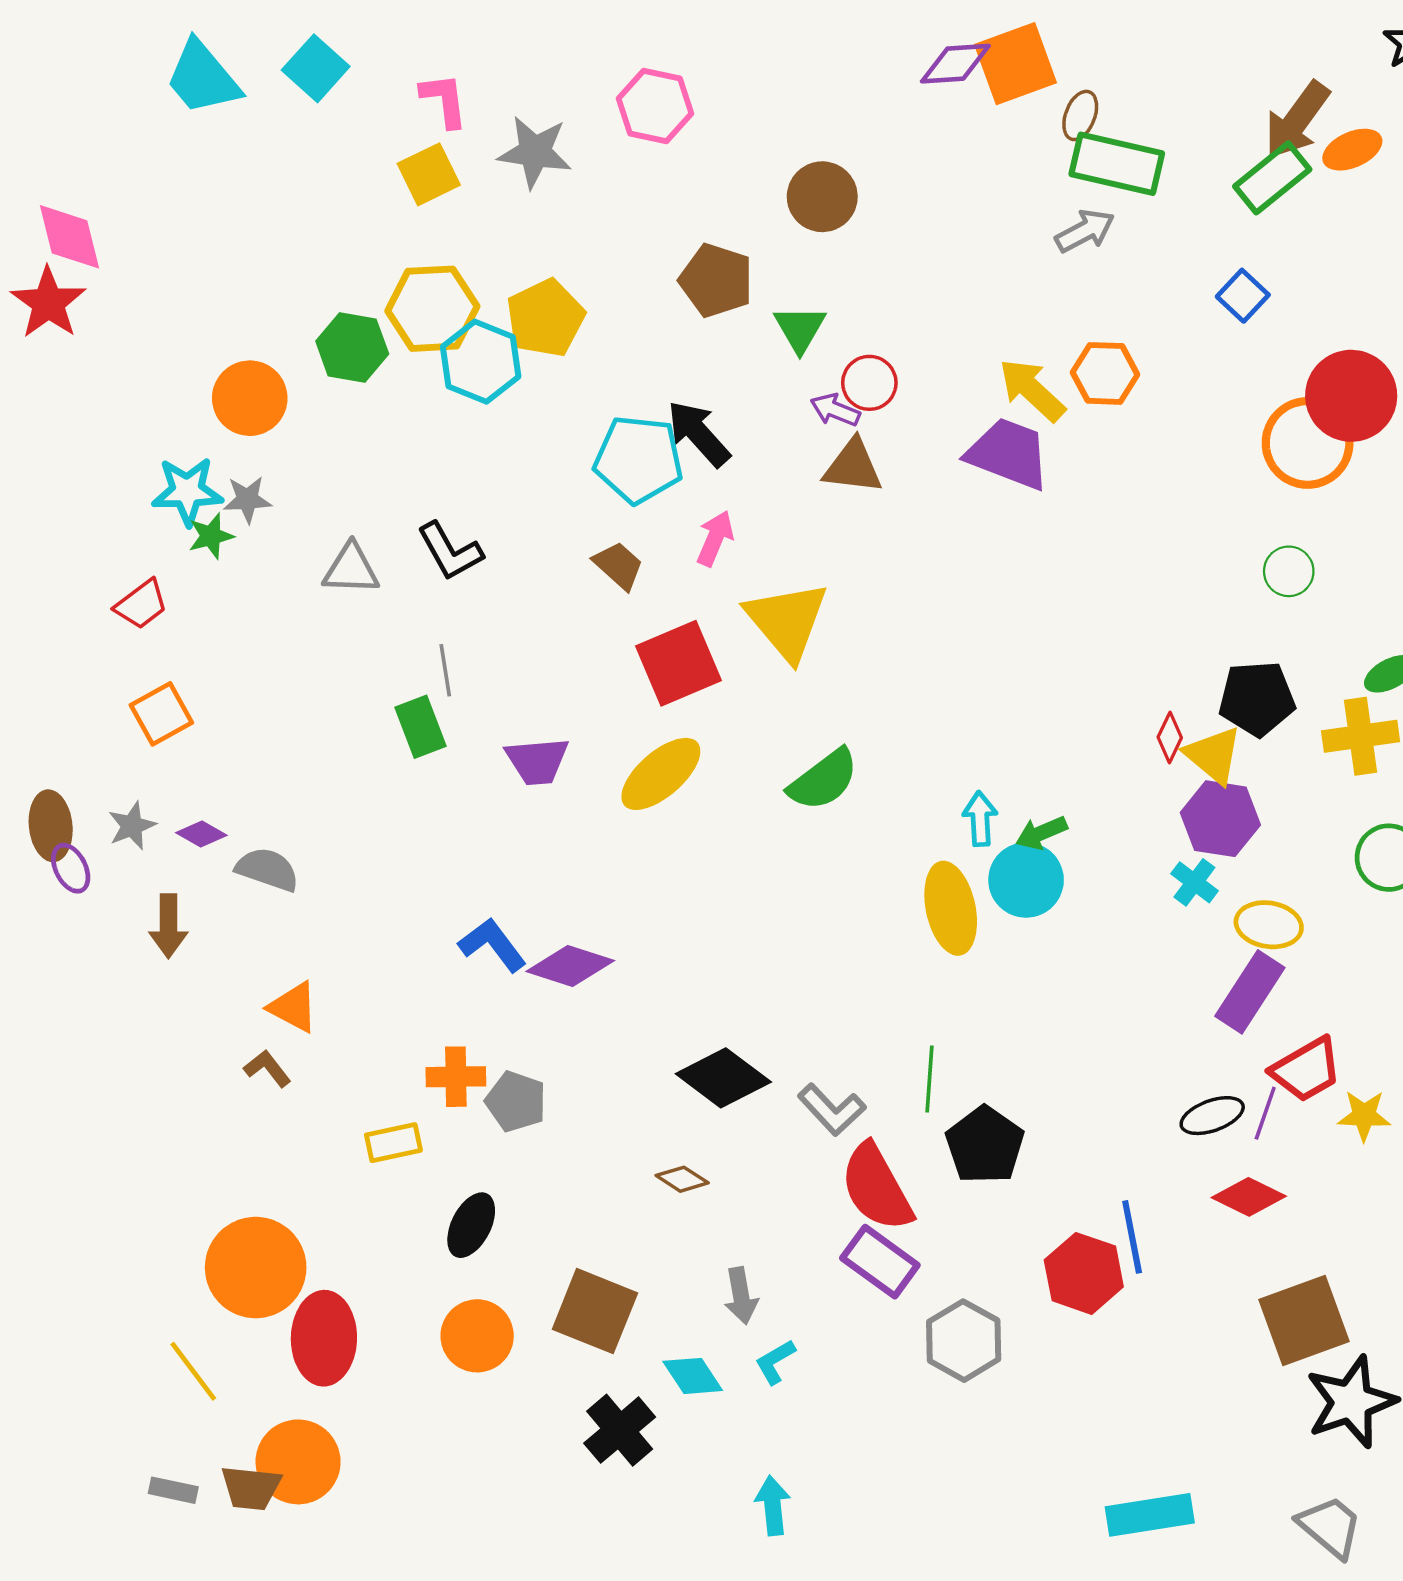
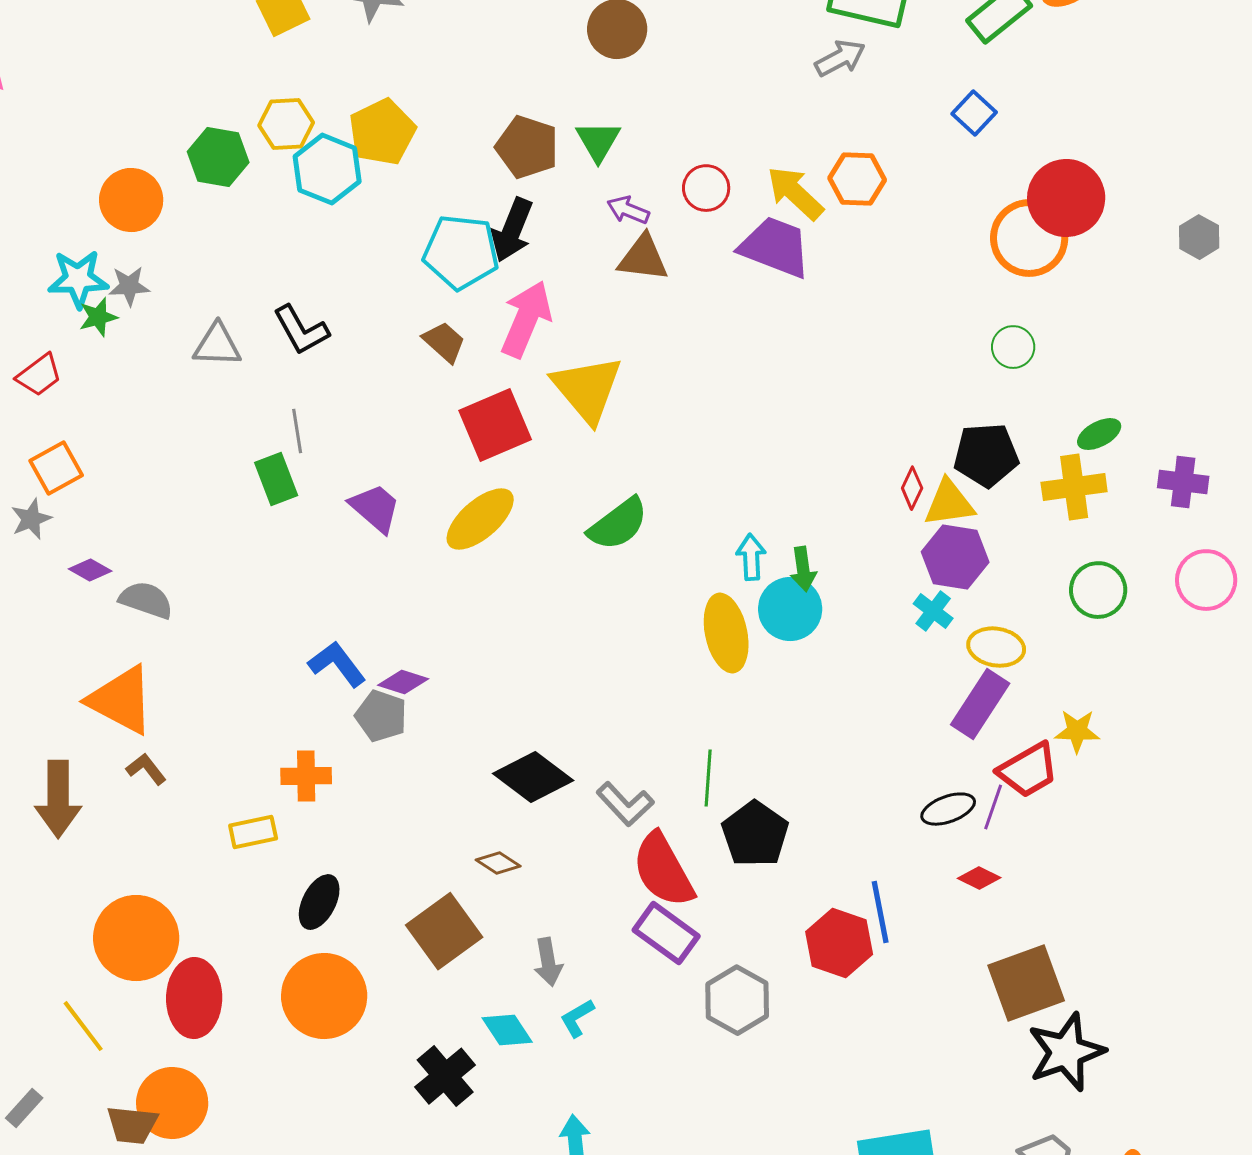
brown pentagon: (716, 280) -> (527, 147), moved
yellow hexagon: (432, 309) -> (286, 124), size x0.7
red circle: (869, 383) -> (706, 188), moved
black arrow: (699, 434) -> (512, 230), turned -116
pink arrow: (715, 538) -> (526, 319), size x1.6
yellow triangle: (1213, 755) -> (949, 503), turned -48
purple trapezoid: (537, 761) -> (375, 508), turned -134
gray star: (132, 826) -> (31, 519), moved
green arrow: (1041, 833) -> (803, 569), turned -75
brown arrow: (168, 926) -> (58, 799), moved, size x1.4
purple diamond: (570, 966) -> (403, 682), size x0.7
orange triangle: (293, 1007) -> (121, 700), moved, size x1.6
gray pentagon: (516, 1101) -> (381, 716), moved
yellow star: (1364, 1116) -> (1077, 731), moved
red diamond: (1249, 1197) -> (979, 878), size x0.7
brown square: (595, 1311) -> (444, 931), moved, turned 32
orange circle: (477, 1336) -> (324, 996), size x1.4
gray rectangle: (173, 1490) -> (24, 1108), moved, turned -60

